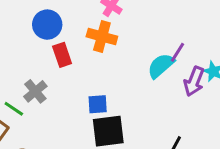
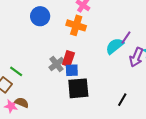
red rectangle: (62, 55) -> (68, 59), moved, turned 35
gray cross: (35, 91) -> (57, 64), moved

